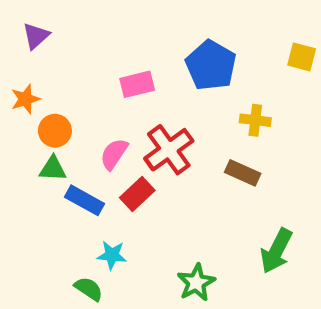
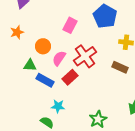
pink rectangle: (137, 84) -> (70, 25), turned -49
orange circle: (55, 131) -> (43, 46), moved

